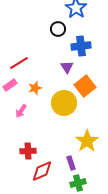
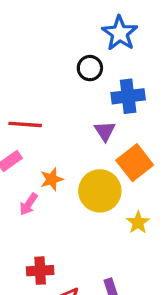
red line: (19, 63) -> (25, 124), turned 36
orange star: (35, 88) -> (52, 179), moved
yellow star: (87, 141) -> (138, 222), moved, size x0.6

